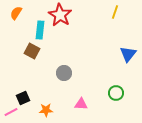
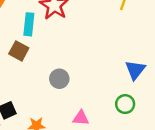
blue triangle: (128, 54) -> (135, 70), moved

